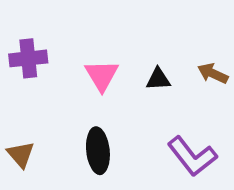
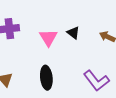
black triangle: (158, 79) -> (73, 33), moved, turned 40

